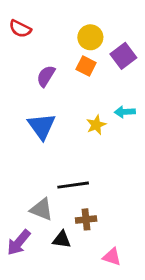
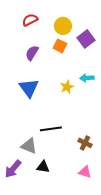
red semicircle: (20, 29) -> (30, 20), moved, turned 126
brown cross: (86, 219) -> (85, 143), moved, turned 32
pink triangle: (112, 257) -> (85, 172), moved

